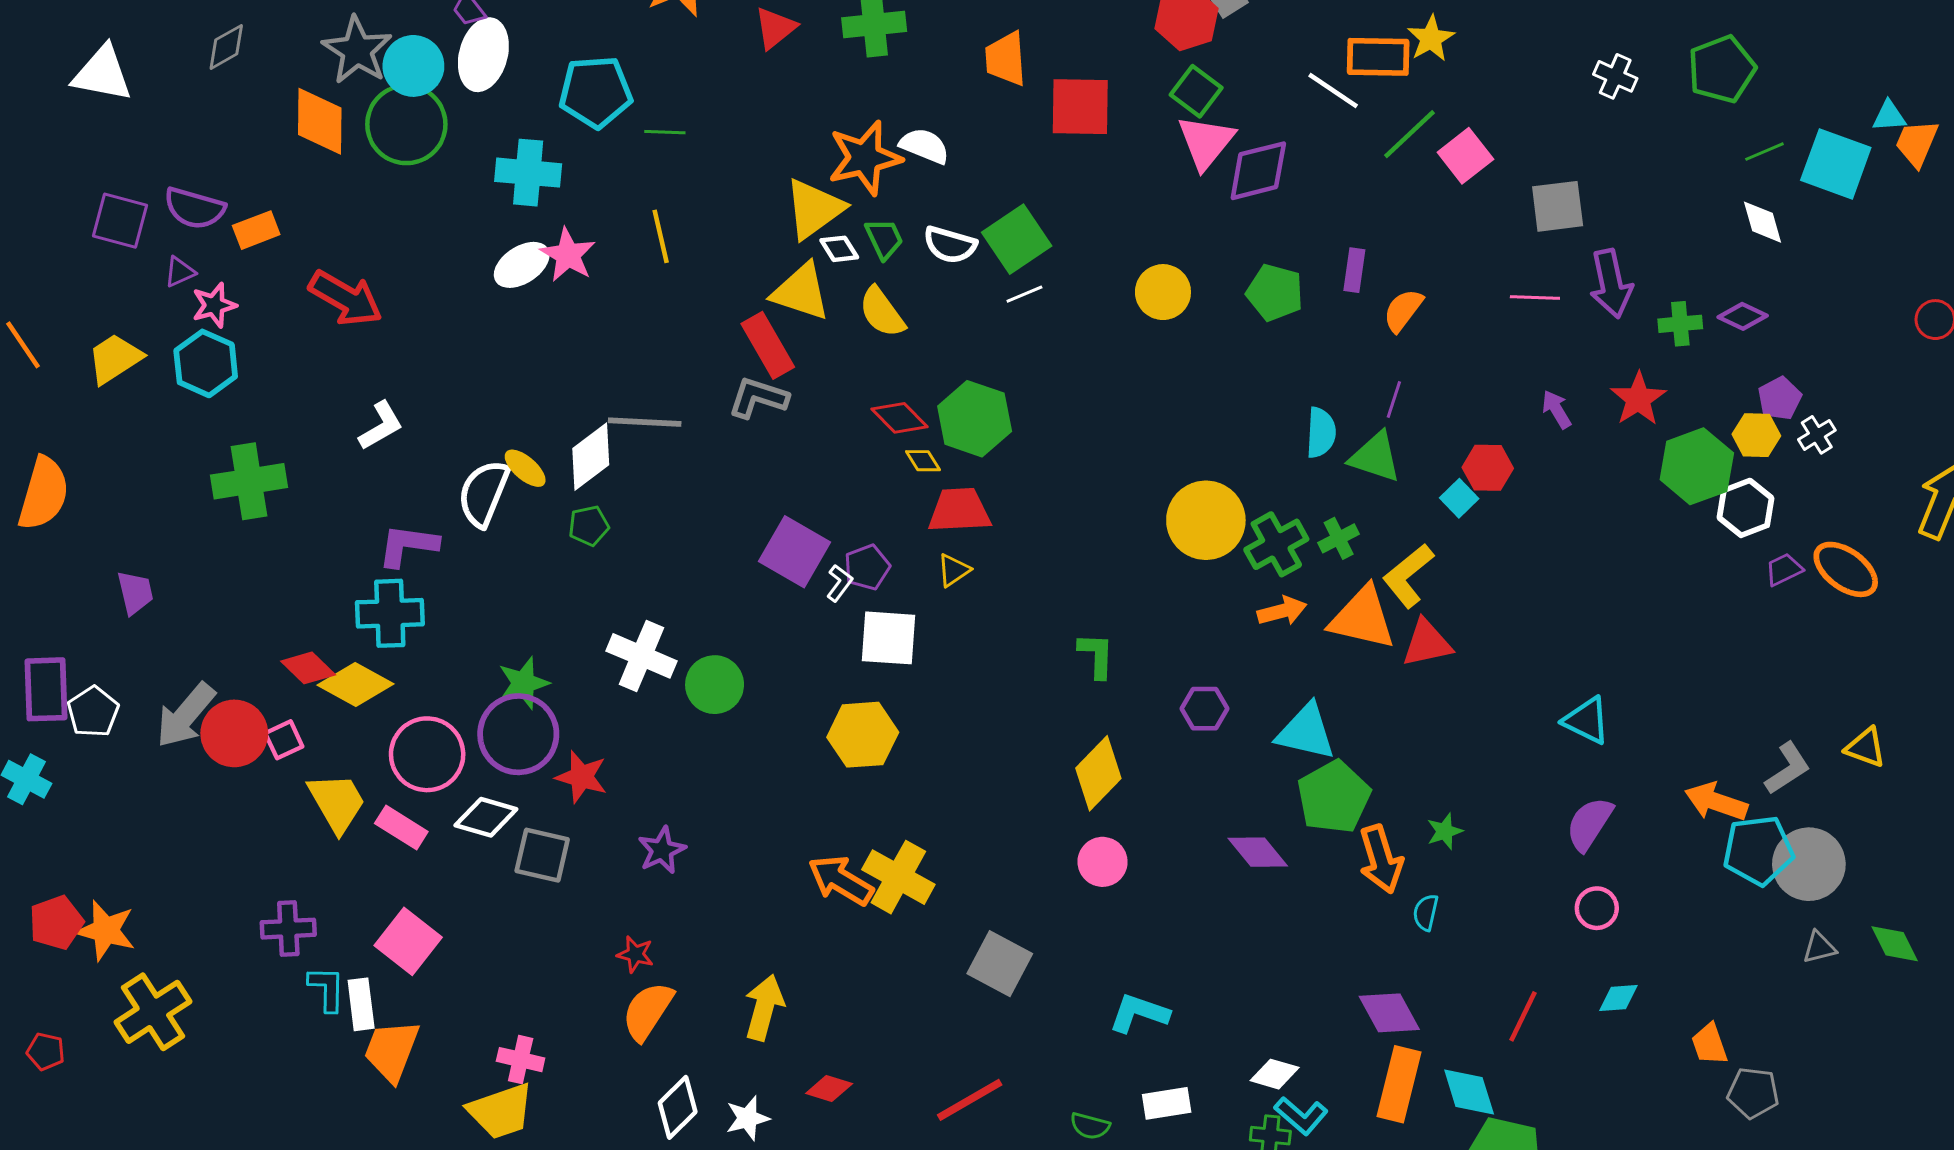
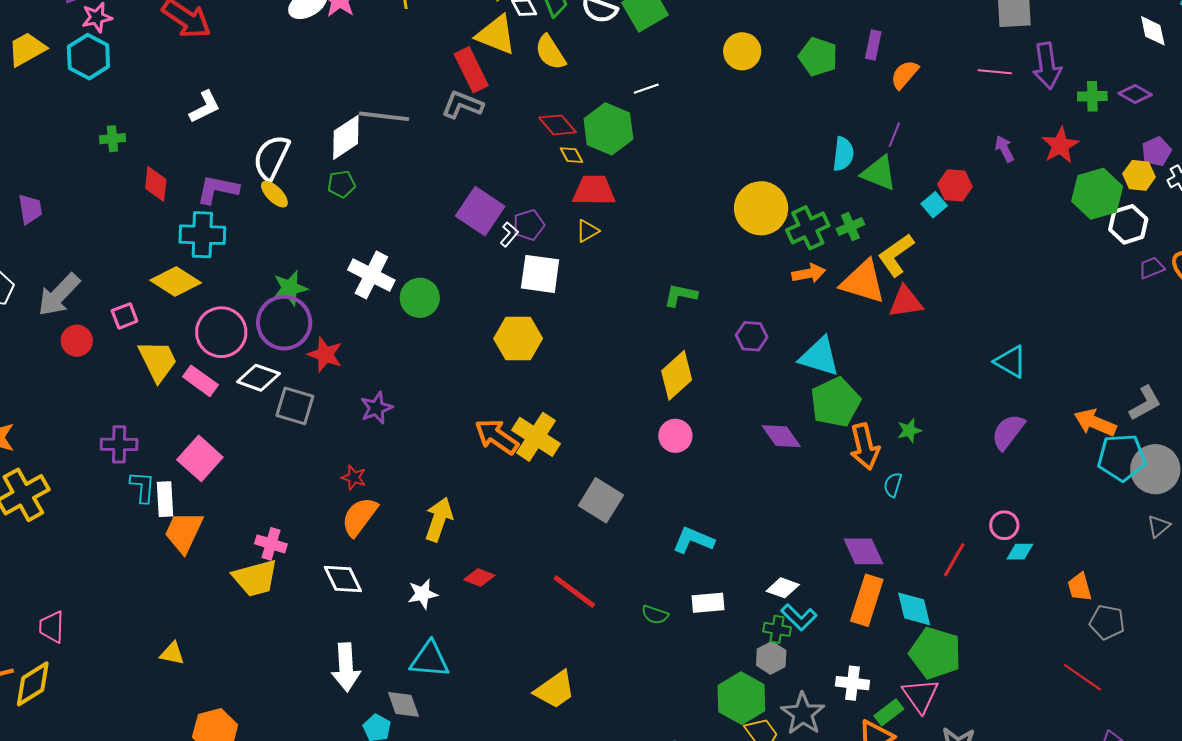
white line: (1024, 294) -> (646, 89), moved
yellow ellipse: (525, 468) -> (274, 194), moved
green cross: (249, 481) -> (113, 139), size x0.5
green L-shape: (1096, 655) -> (681, 295), turned -84
red diamond: (308, 668) -> (156, 184), moved, turned 48
red circle: (234, 733) -> (77, 341), moved, size x0.7
pink circle: (1597, 908) -> (1004, 525), moved
gray triangle: (1819, 947) -> (1159, 526), turned -30
red line: (970, 1100) -> (574, 592), turned 63
white diamond: (678, 1107) -> (343, 579), moved, turned -75

